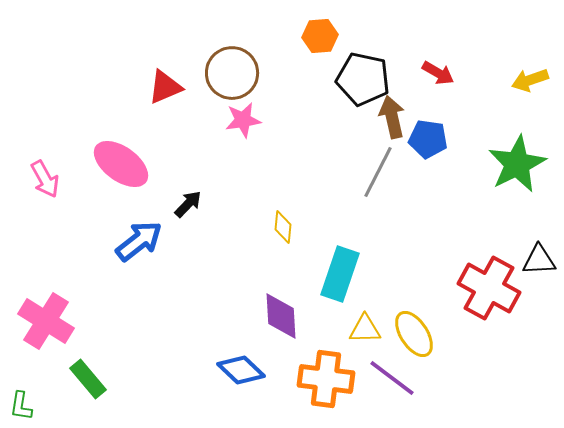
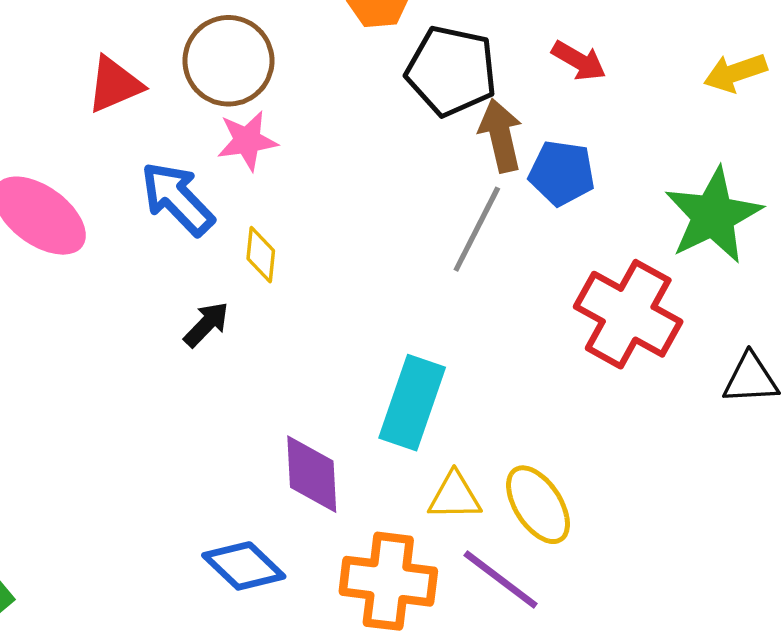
black arrow: (188, 204) -> (206, 324), moved
yellow diamond: (283, 227) -> (261, 255), moved
blue arrow: (139, 241) -> (177, 199), moved, turned -96
red cross: (489, 288) -> (628, 314), moved

